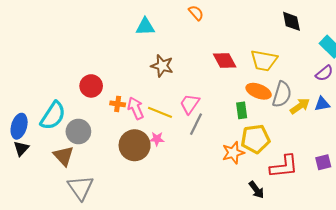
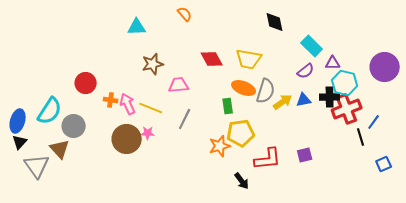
brown star: (162, 66) -> (153, 64), turned -30
pink trapezoid: (190, 104) -> (179, 85), moved, turned 50
gray triangle: (81, 188) -> (37, 166), moved

